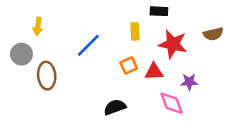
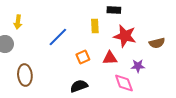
brown semicircle: (213, 34) -> (157, 43), moved
orange square: (129, 65) -> (83, 57), moved
brown ellipse: (47, 76) -> (25, 75), moved

